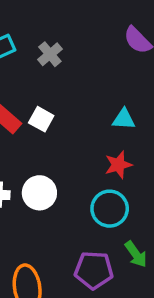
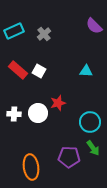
red star: (118, 165) -> (58, 103), moved
cyan circle: (110, 209) -> (90, 122), moved

